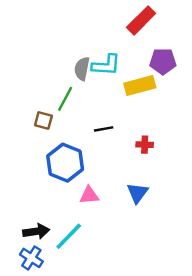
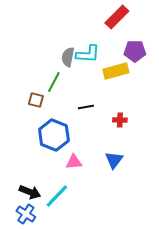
black arrow: (36, 231) -> (30, 192), turned 30

